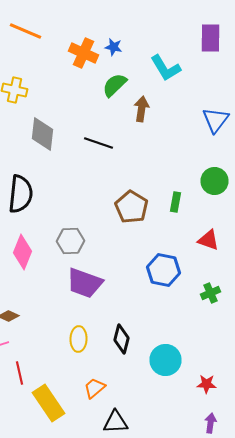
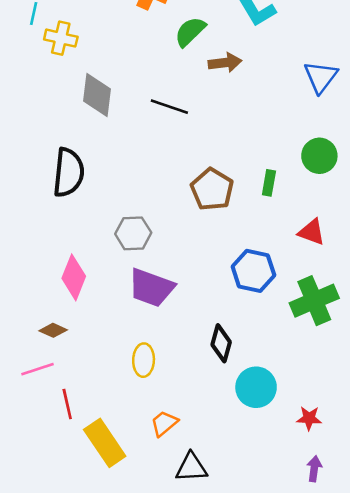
brown arrow: (142, 109) -> (225, 63), turned 75
pink diamond: (22, 252) -> (74, 277), moved
green cross: (210, 293) -> (314, 301), size x1.8
black diamond: (122, 339) -> (221, 343), moved

